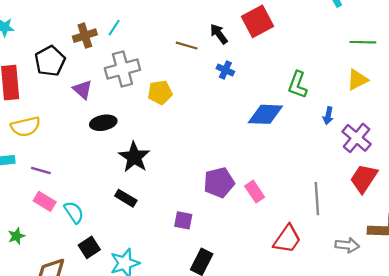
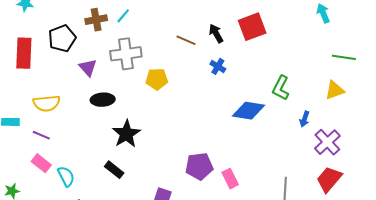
yellow semicircle: (25, 127) -> (47, 103), moved

